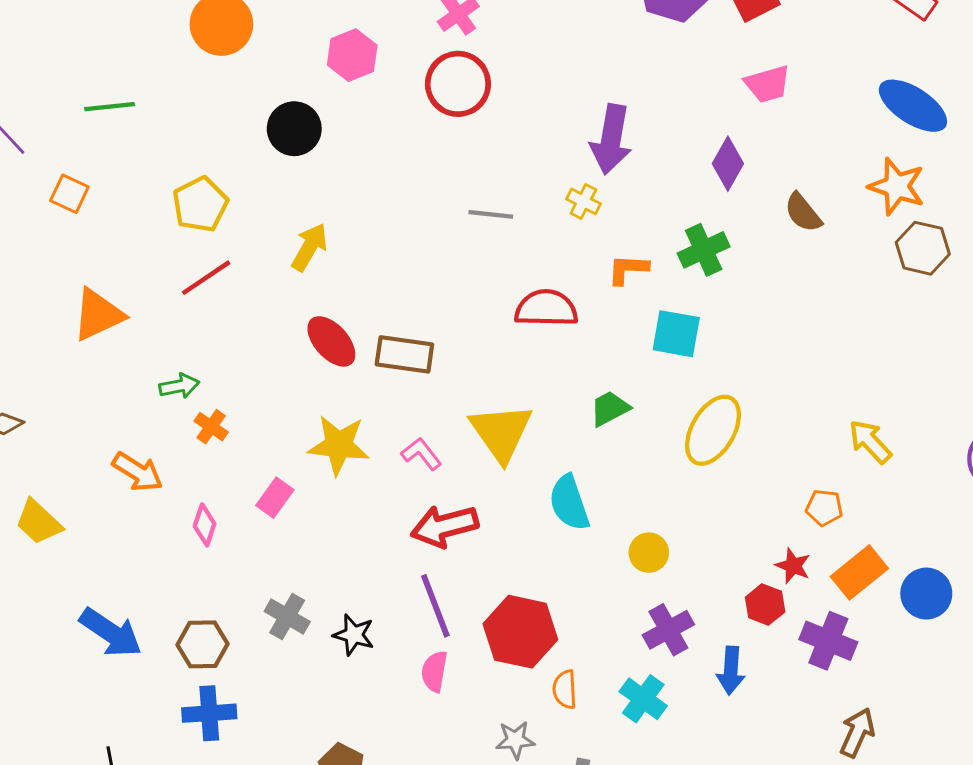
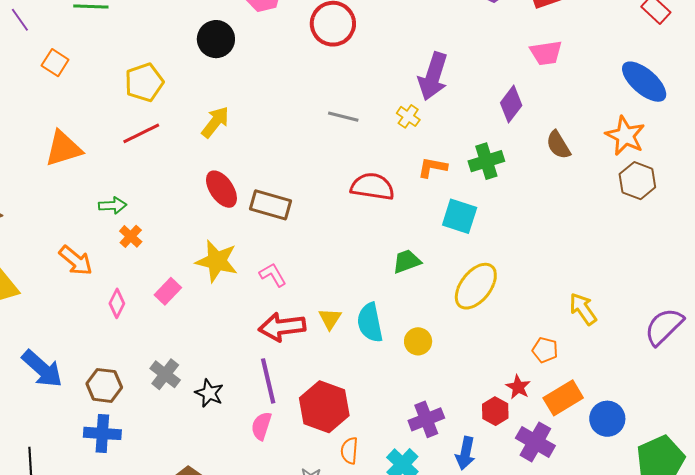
yellow triangle: (501, 432) -> (330, 319), moved, size x0.5
yellow circle: (649, 553) -> (418, 341), moved

